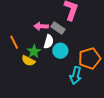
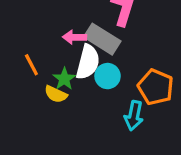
gray rectangle: (58, 28) -> (102, 39), size x1.5
white semicircle: (49, 42) -> (88, 62), size x1.5
orange pentagon: (90, 58) -> (156, 87), turned -30

